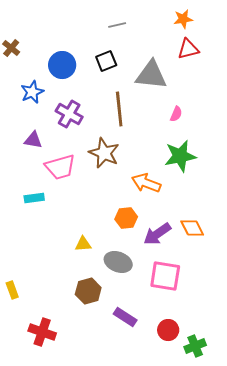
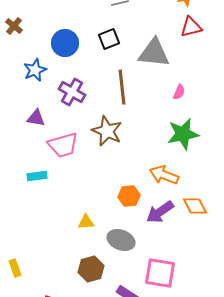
orange arrow: (146, 183) -> (164, 175), moved
pink square: (165, 276) -> (160, 273), moved

